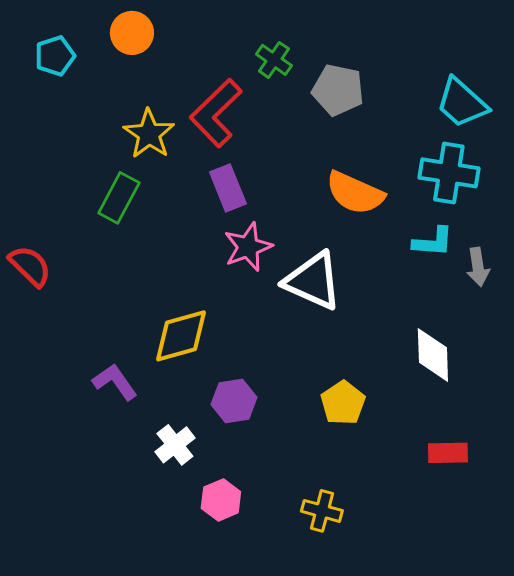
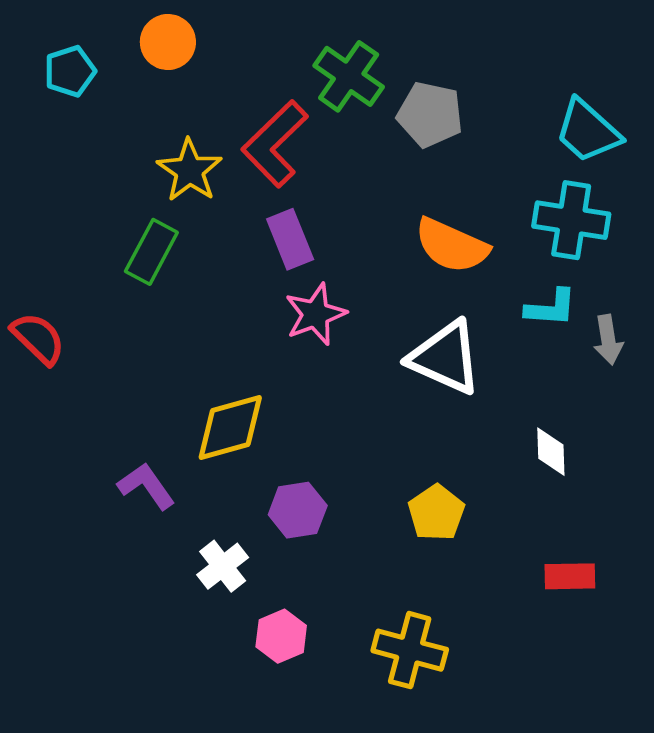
green cross: (274, 60) -> (349, 76), size x1.5
white triangle: (313, 281) -> (445, 357), moved
white diamond: (433, 355) -> (551, 452), size x0.7
yellow cross: (322, 511) -> (410, 650), size x1.4

